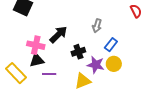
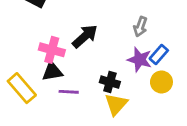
black cross: (78, 52) -> (110, 82), moved, turned 32
purple star: (96, 65) -> (140, 60), moved
yellow triangle: (83, 81) -> (116, 104), turned -30

